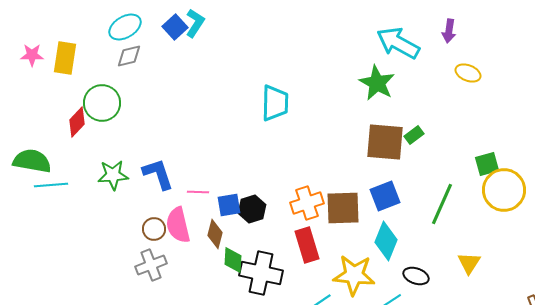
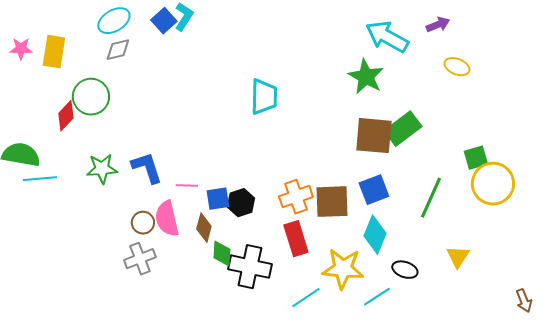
purple arrow: (449, 31) -> (438, 25), turned -120
green rectangle: (414, 135) -> (403, 129), size x1.8

